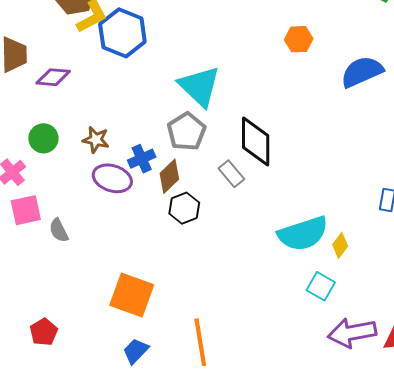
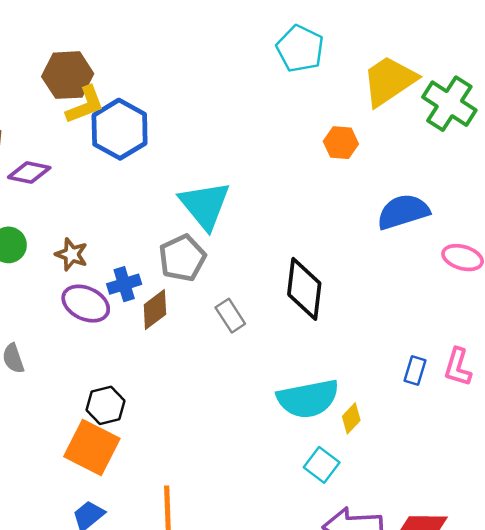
orange hexagon: (299, 39) -> (341, 143), moved
black diamond: (256, 141) -> (304, 289), moved
black hexagon: (184, 208) -> (106, 405), moved

